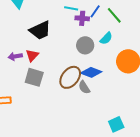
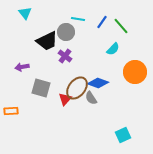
purple cross: (82, 18) -> (65, 56), moved, turned 32
gray circle: (85, 45) -> (66, 32), moved
red triangle: (32, 55) -> (65, 99), moved

